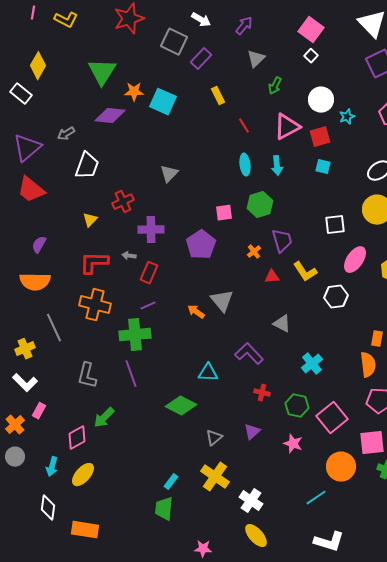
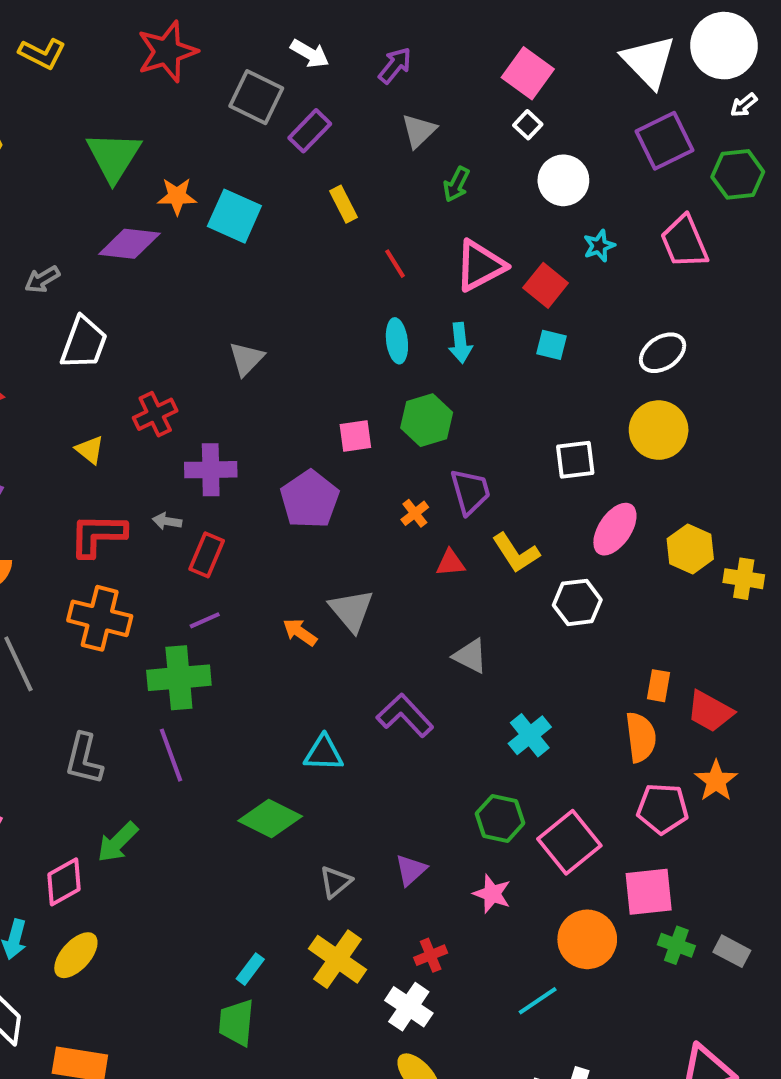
white circle: (321, 100) -> (563, 180), moved
red square: (320, 137) -> (546, 285), turned -35
yellow triangle: (90, 220) -> (90, 450), turned -35
red cross: (262, 393) -> (431, 955), moved, turned -35

